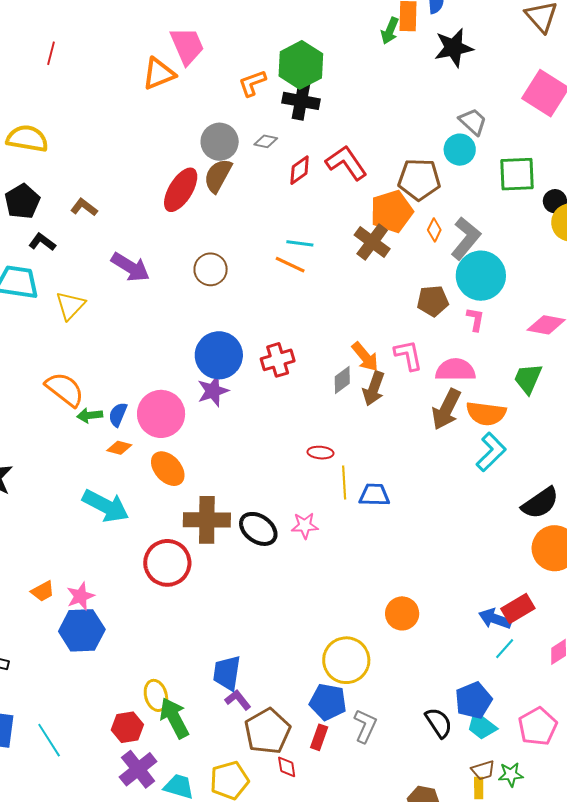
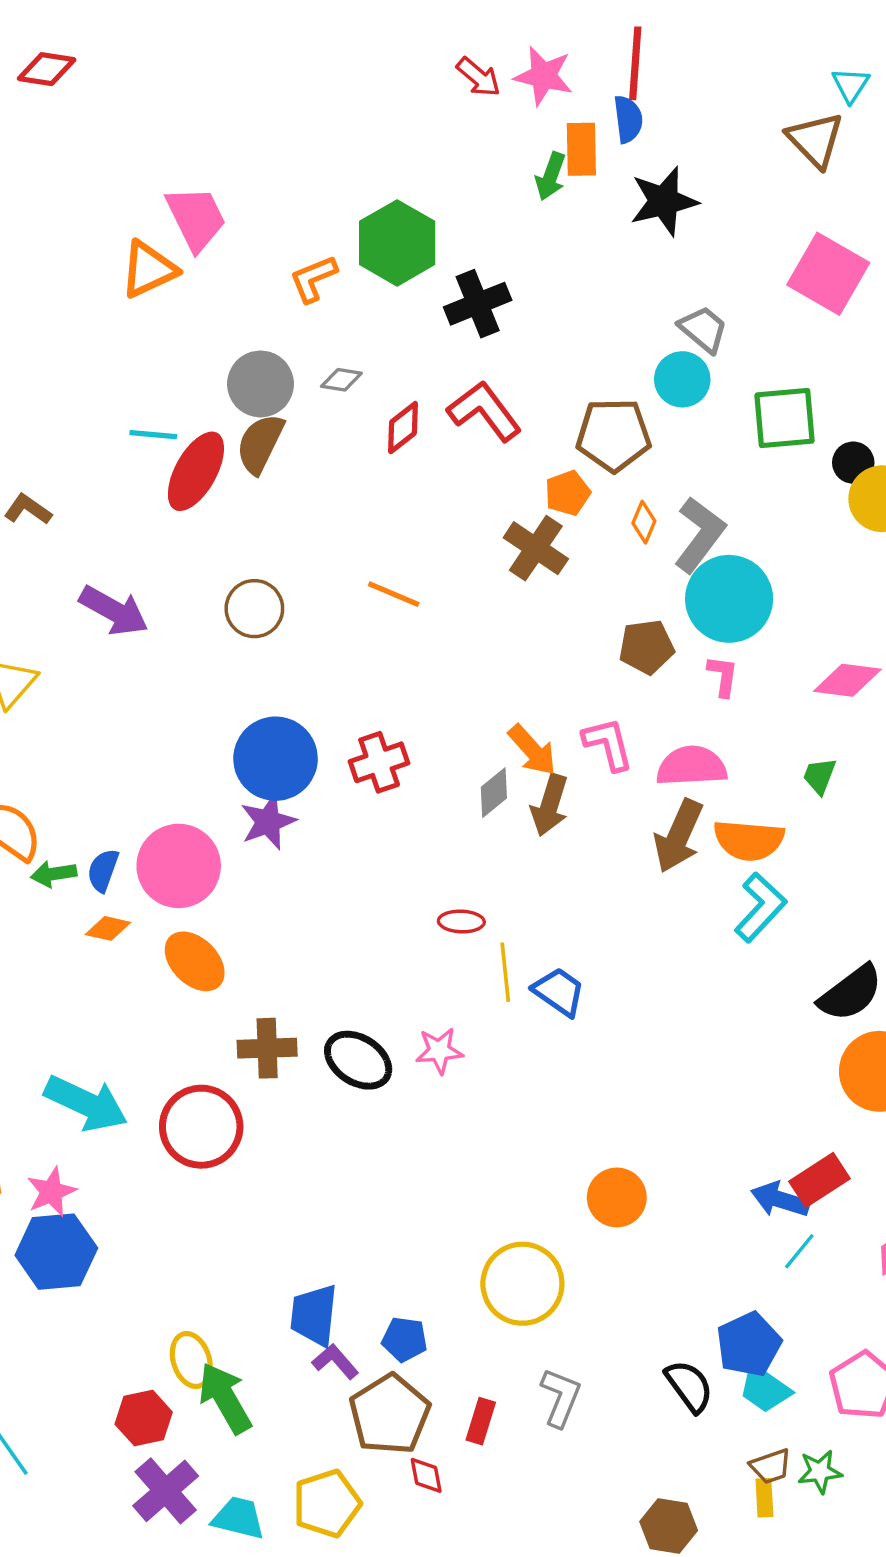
black cross: (301, 101) -> (478, 304), moved, turned -30
orange pentagon: (392, 211) -> (568, 493), size x0.6
cyan line: (300, 243) -> (153, 435), moved
green trapezoid: (528, 379) -> (819, 776), size x0.7
blue trapezoid: (374, 495) -> (559, 992), turned 36
cyan arrow: (106, 506) -> (86, 1103), moved
brown cross: (207, 520) -> (267, 1048), size x0.7
blue pentagon: (328, 702) -> (405, 1339), moved, size x0.7

